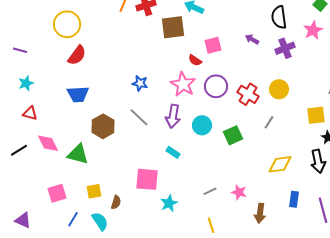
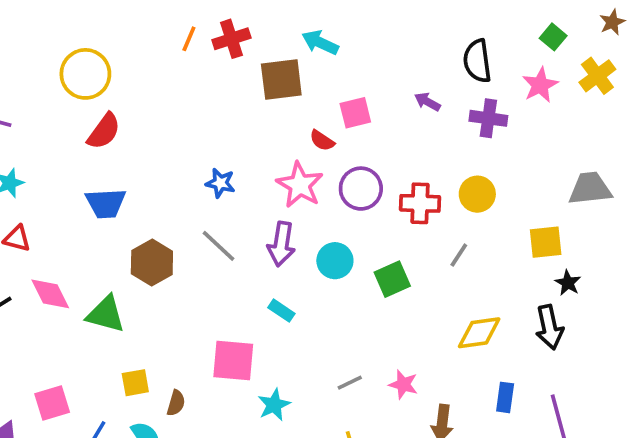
purple cross: (285, 48) -> (488, 118), turned 30
red cross: (248, 94) -> (420, 203), turned -30
pink square: (57, 193) -> (52, 403), moved

